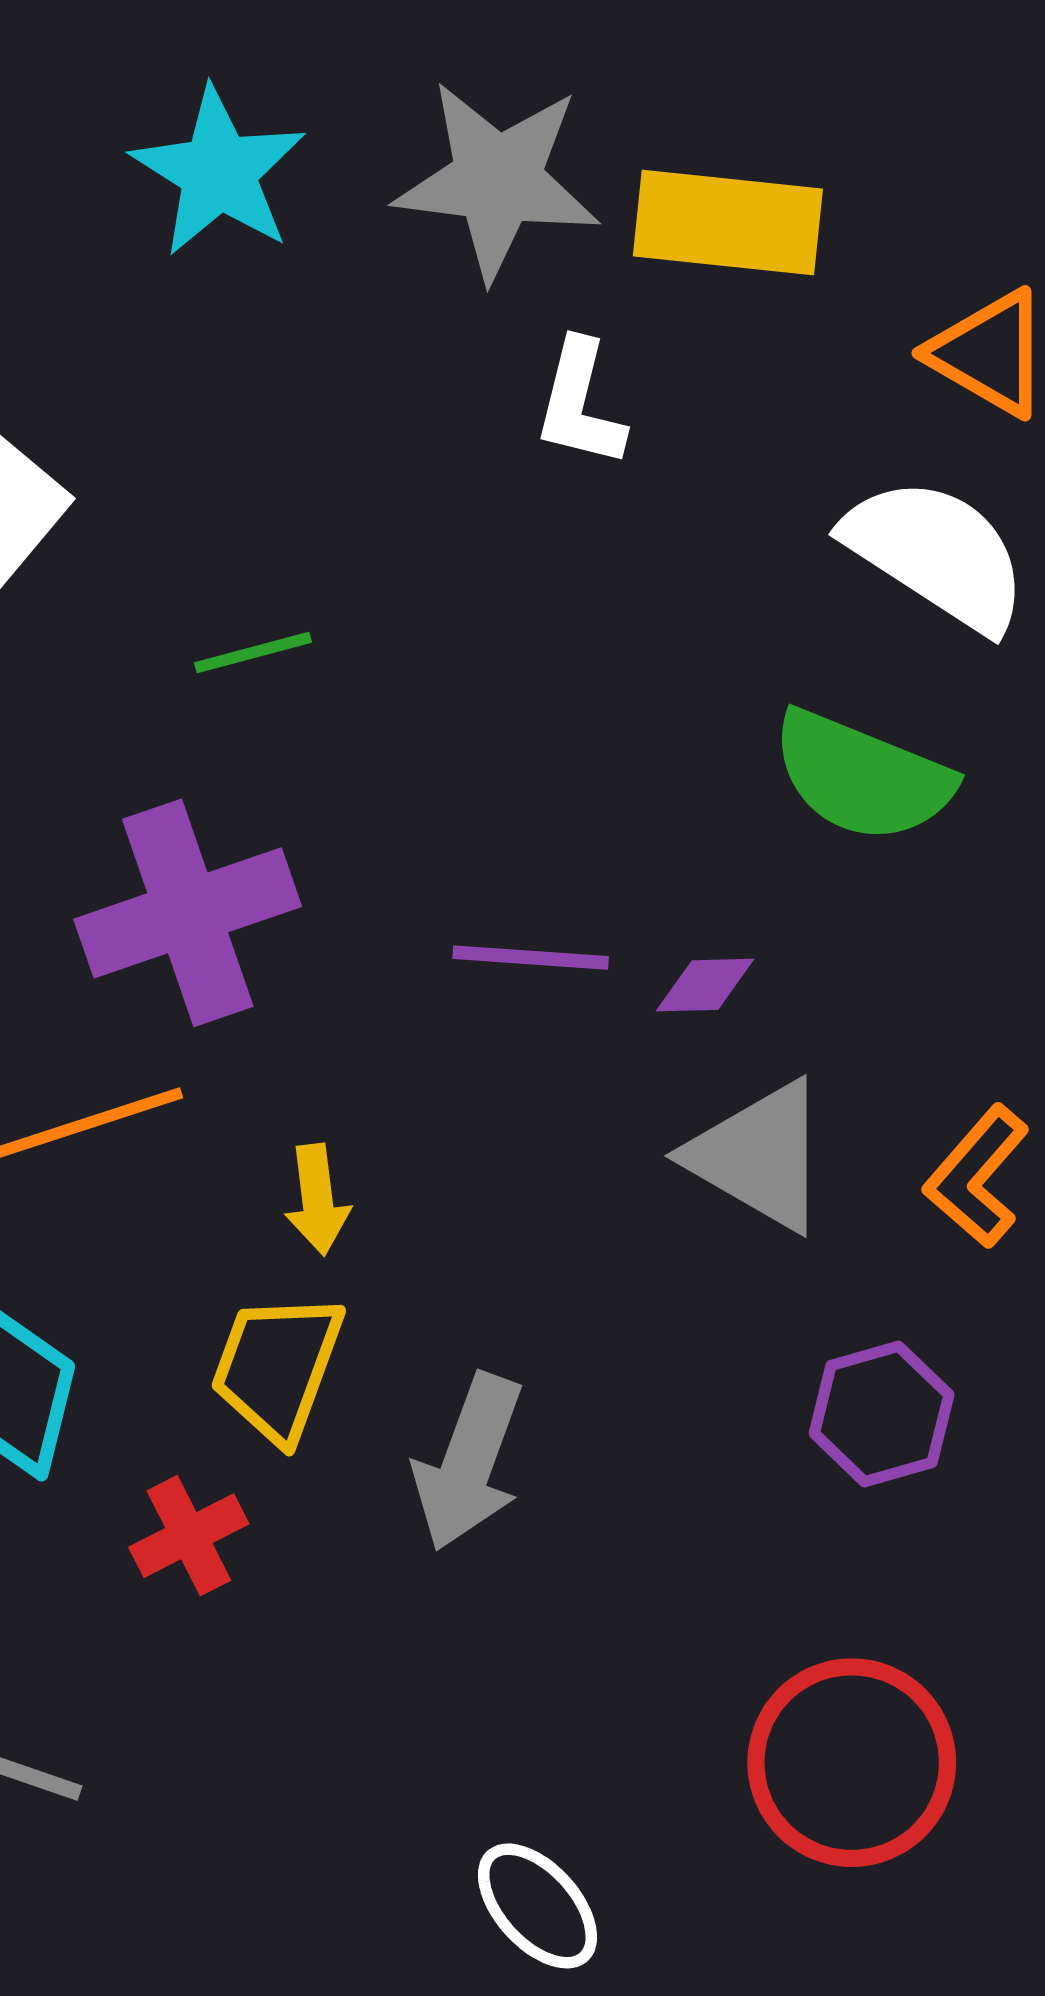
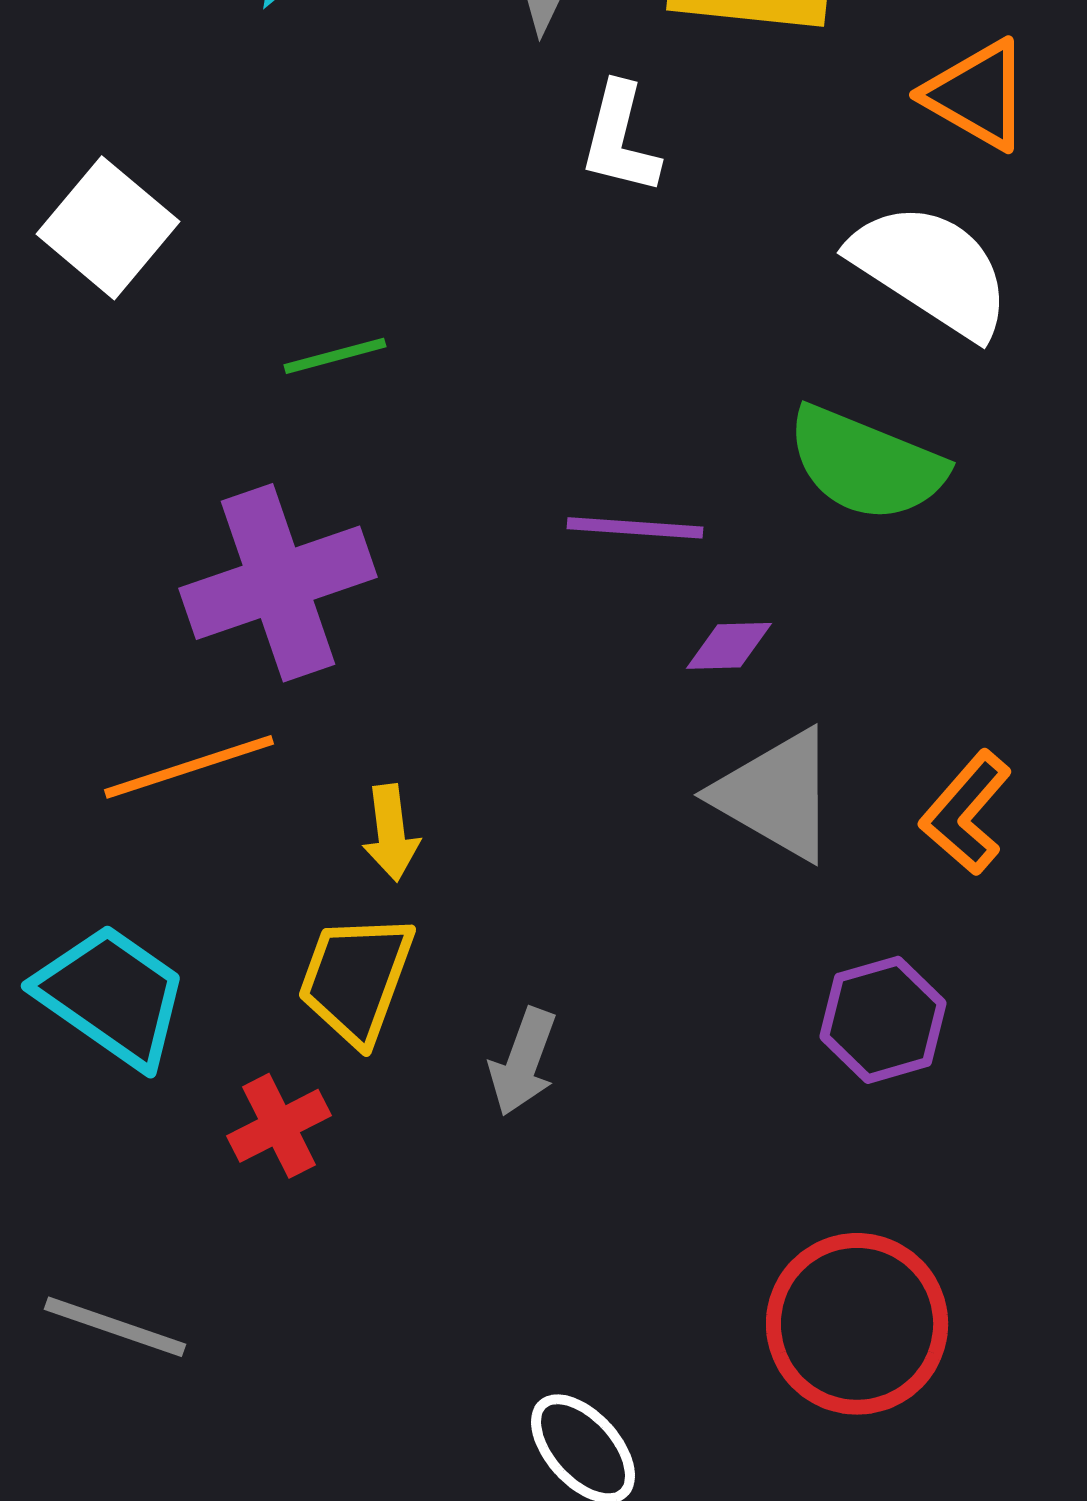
purple line: (531, 958) -> (635, 528), moved
gray arrow: (469, 1462) -> (523, 1062), size x0.7

